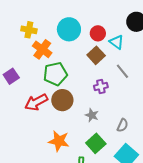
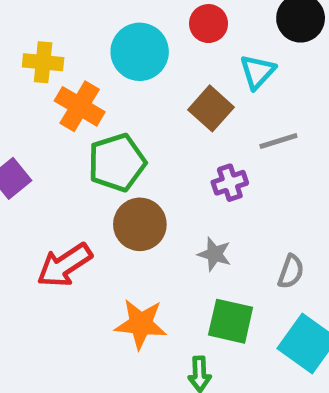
red circle: (98, 33) -> (209, 24), moved
cyan triangle: (117, 42) -> (257, 72), turned 42
gray line: (122, 71) -> (278, 141), turned -63
red arrow: (36, 102) -> (64, 265), moved
green square: (96, 143) -> (231, 321), turned -30

